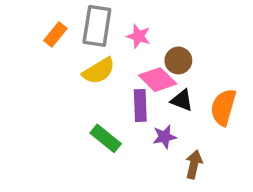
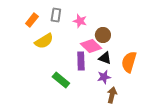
gray rectangle: (97, 26) -> (56, 15), size x0.6
yellow semicircle: (99, 71) -> (44, 41), moved
purple star: (165, 137) -> (104, 77), moved

